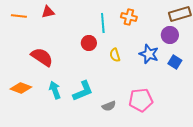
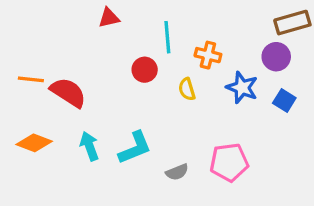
red triangle: (48, 12) -> (109, 18), moved
orange line: (19, 16) -> (31, 79), moved
orange cross: (129, 17) -> (208, 55), moved

